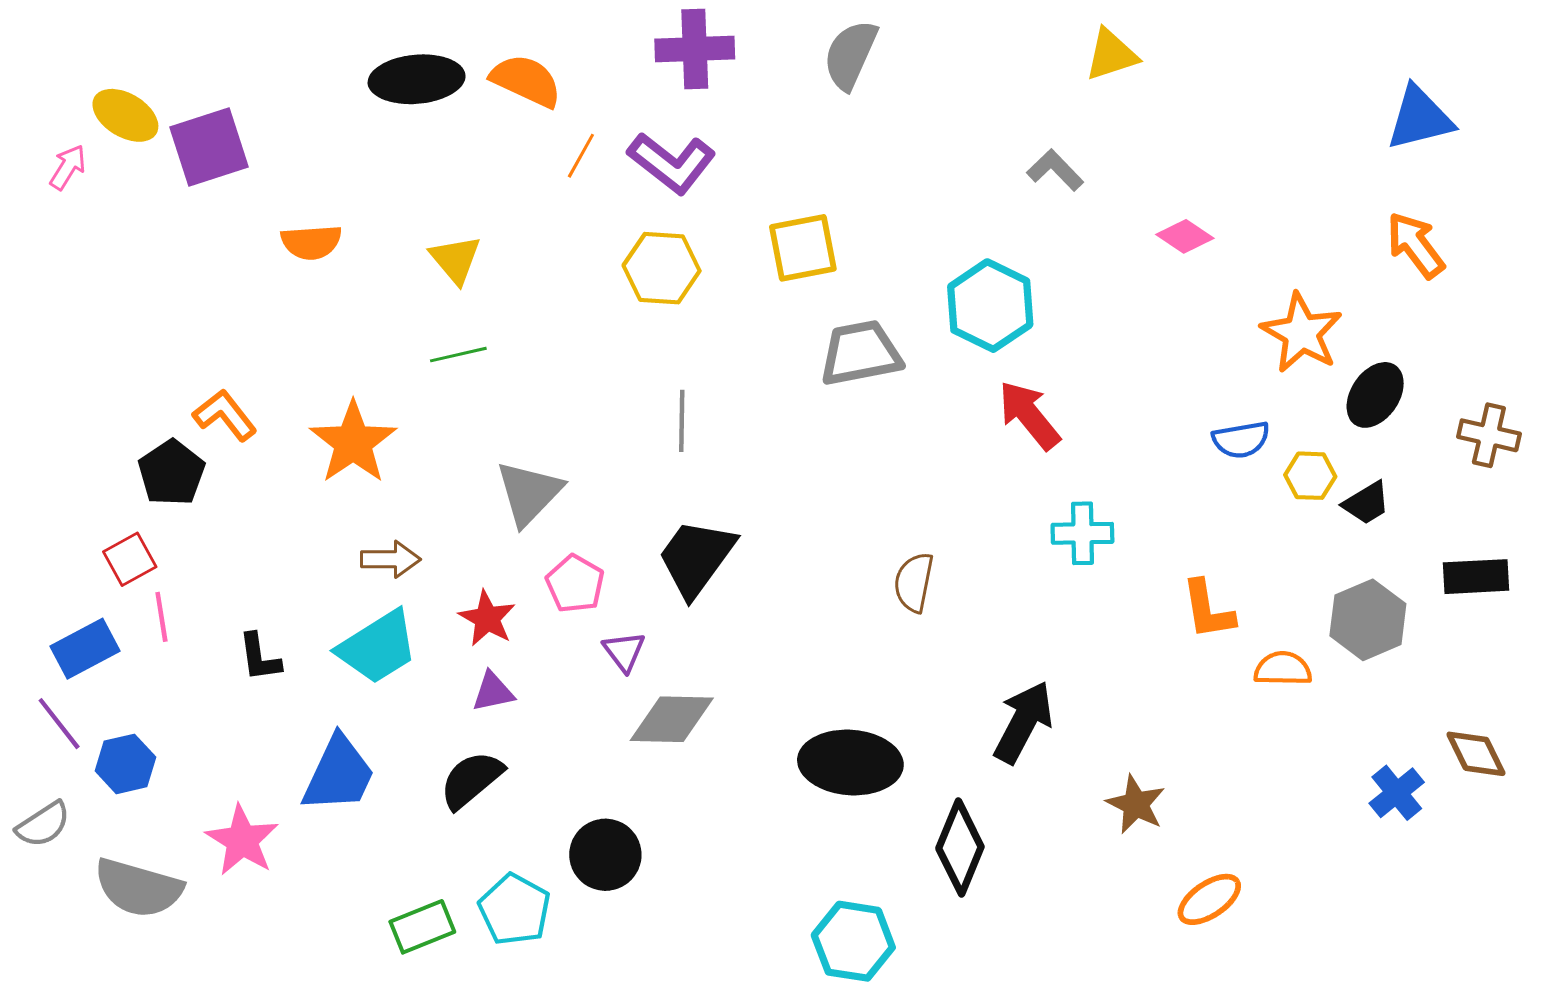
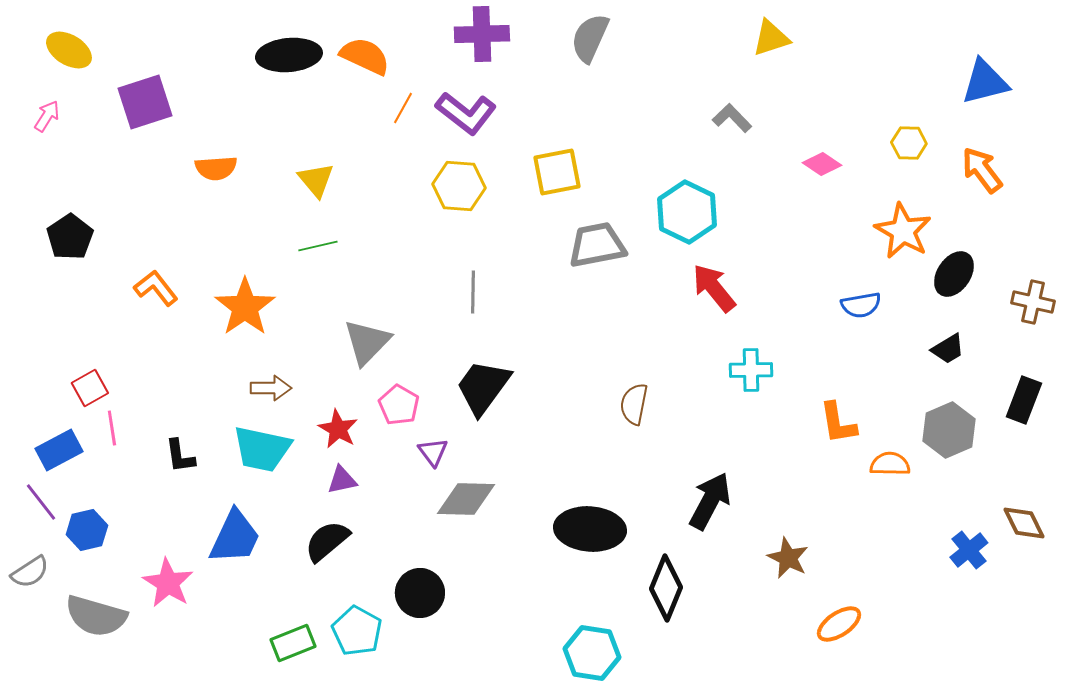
yellow ellipse: (125, 115) -> (69, 50), moved
black pentagon: (172, 473) -> (70, 237), moved
yellow hexagon: (1310, 476) -> (909, 143), moved
black rectangle: (1476, 577) -> (1024, 400), turned -66
cyan trapezoid: (378, 647) -> (262, 449), turned 44

